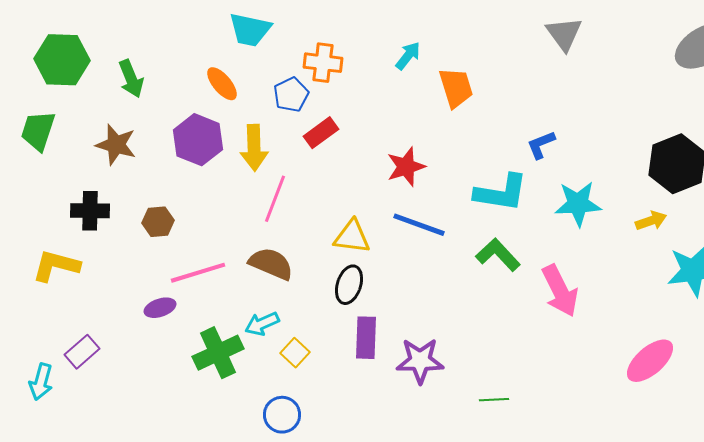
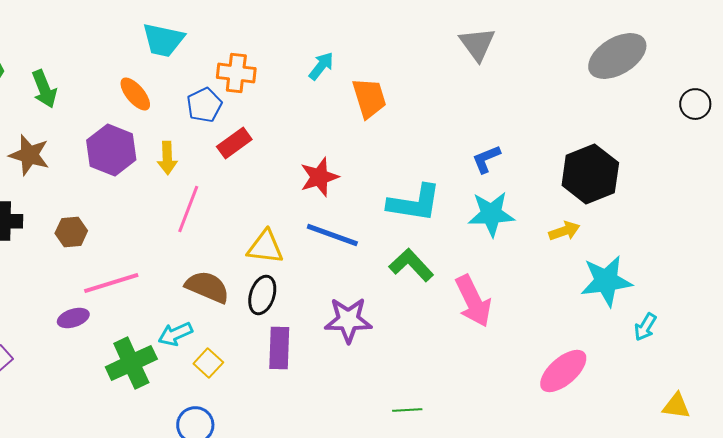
blue L-shape: (541, 145) -> (486, 159), moved
yellow arrow: (254, 148) -> (167, 158), size x0.7
brown semicircle: (271, 264) -> (207, 287), moved
purple star: (420, 361) -> (348, 320), moved

